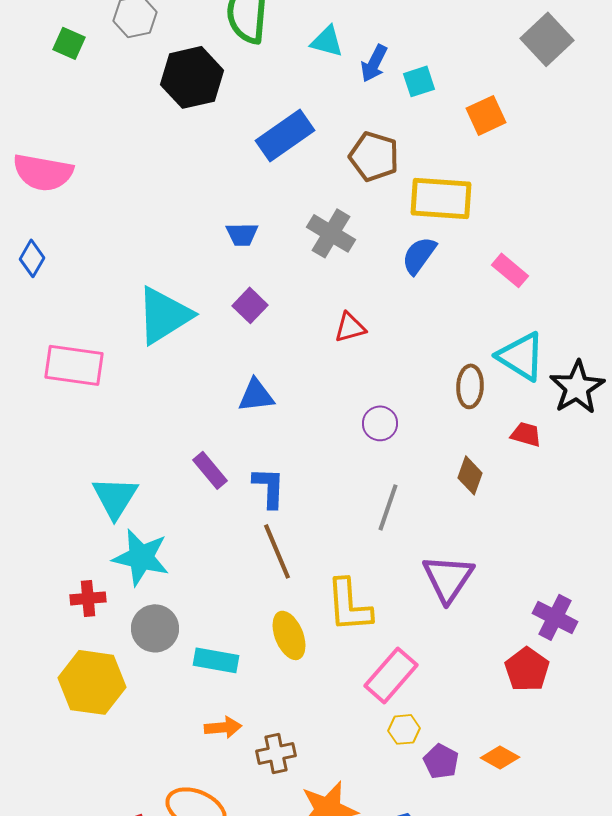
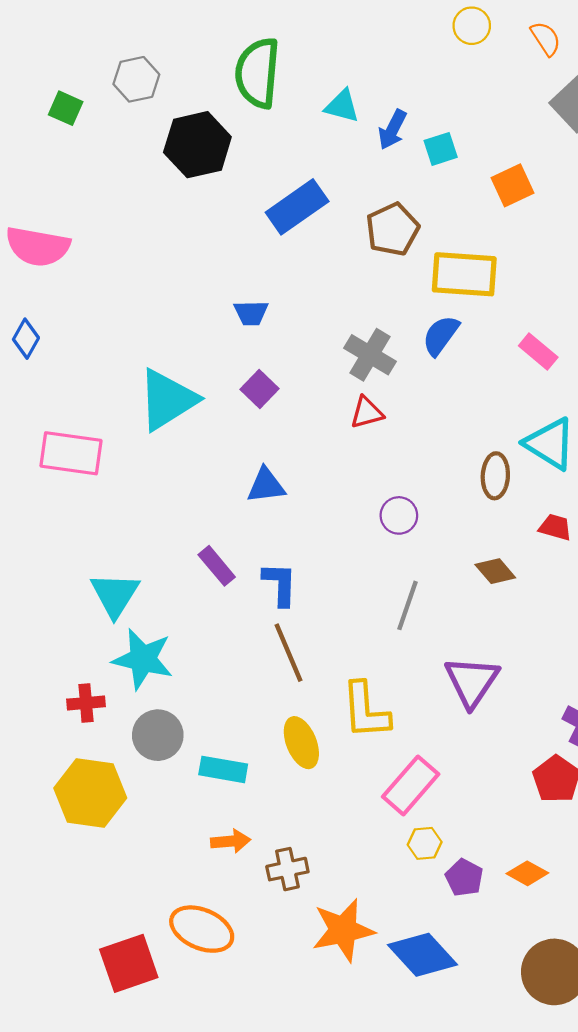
brown pentagon: (374, 156) -> (392, 229), turned 30
gray cross: (331, 233) -> (370, 355), moved
brown diamond: (470, 475) -> (495, 571), turned -60

